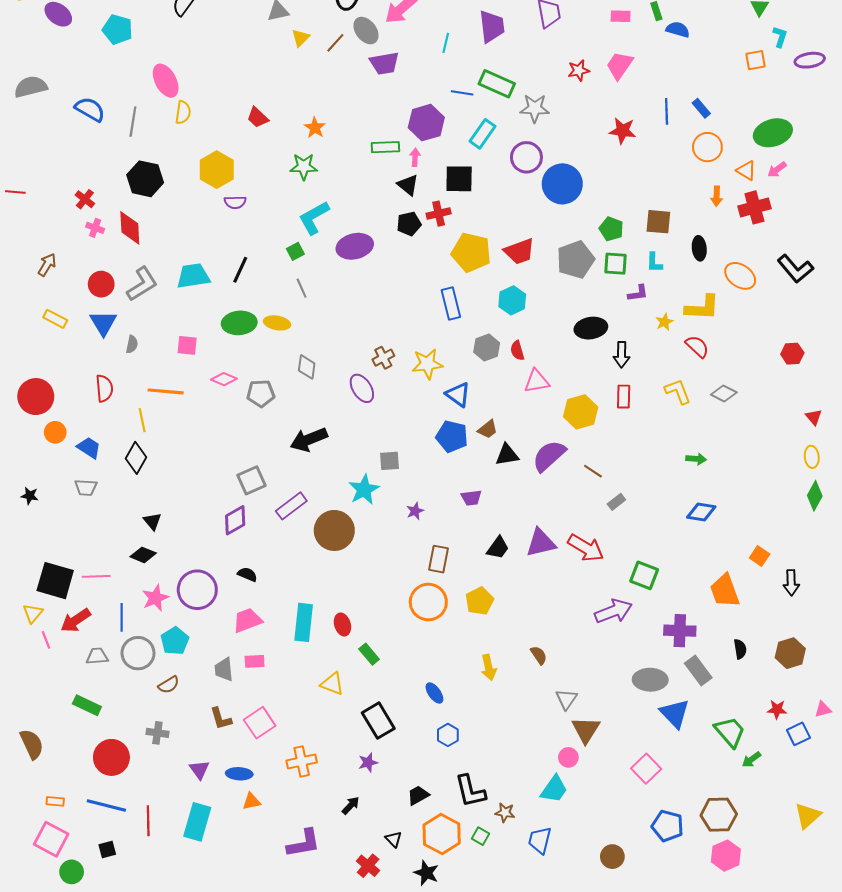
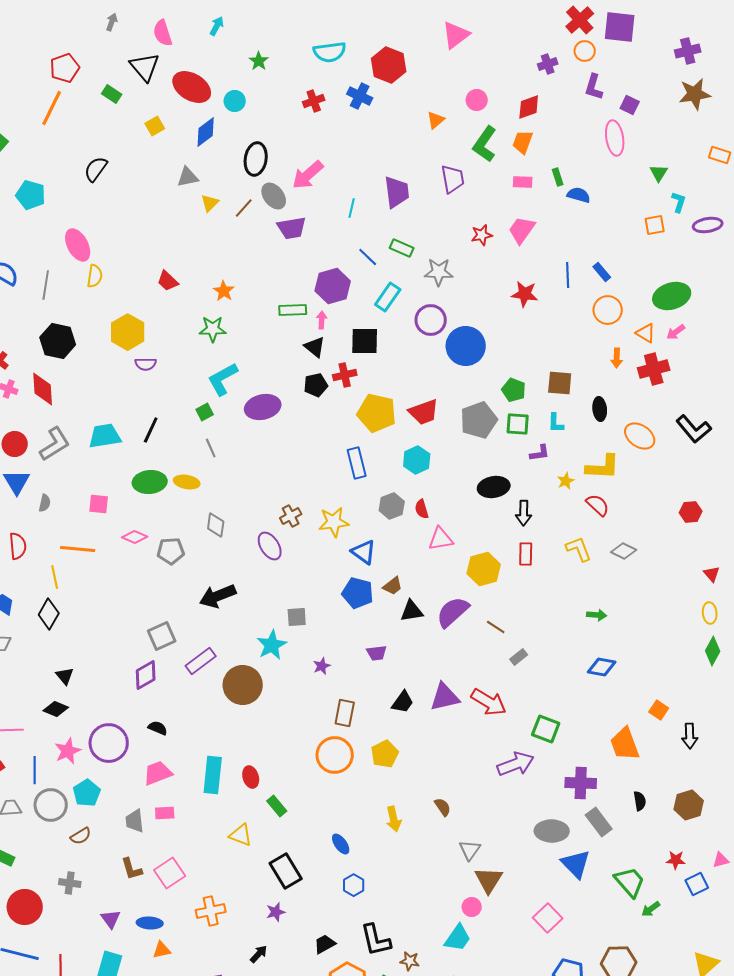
green rectangle: (497, 84) -> (402, 248), size x0.7
blue line: (462, 93) -> (368, 257), turned 35

